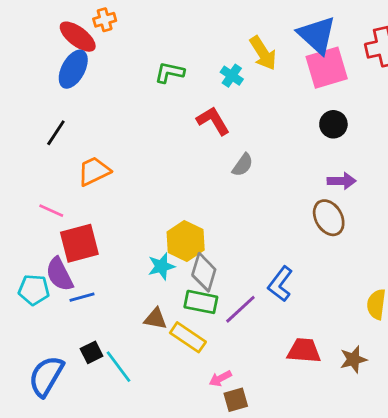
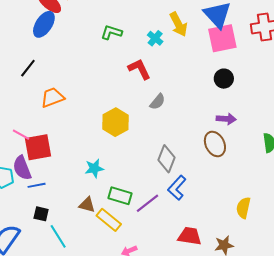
pink line: (51, 211) -> (21, 135), moved
yellow hexagon: (186, 241) -> (116, 122), moved
gray diamond: (204, 272) -> (166, 159), moved
black square: (92, 352) -> (41, 214), moved, turned 35

